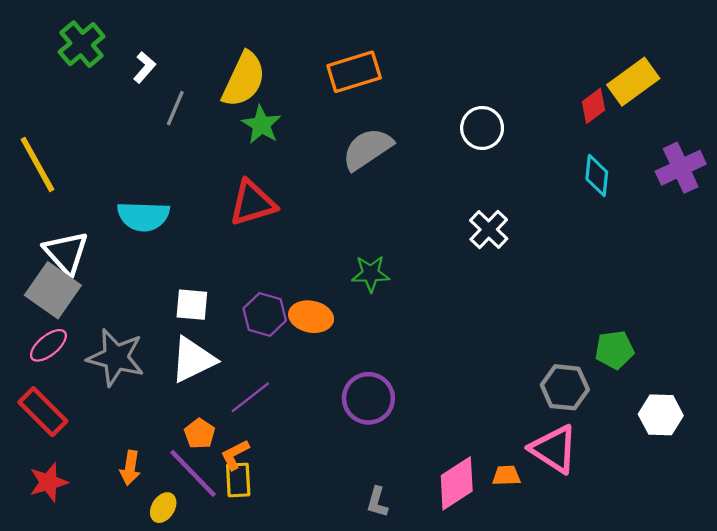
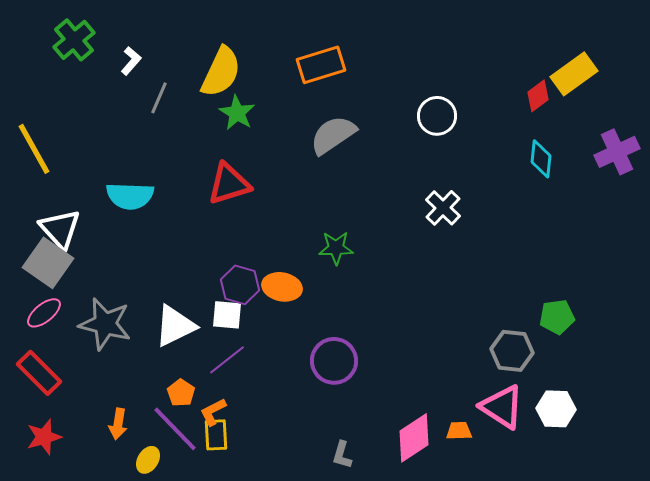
white square: (192, 305) -> (227, 315), moved
white hexagon: (661, 415) -> (556, 409), moved

